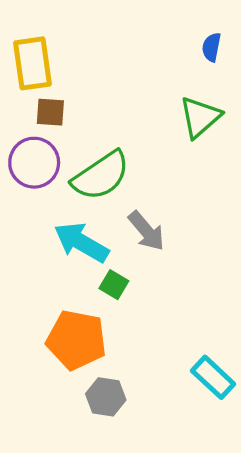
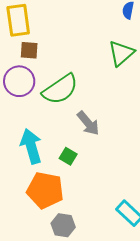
cyan arrow: (81, 242) -> (31, 146), moved, turned 44

